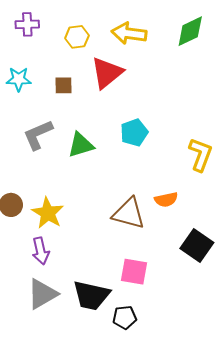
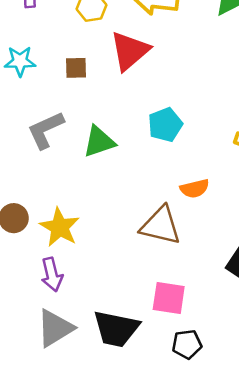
orange semicircle: (166, 200) -> (195, 189), moved
black pentagon: (125, 317) -> (187, 344), moved

